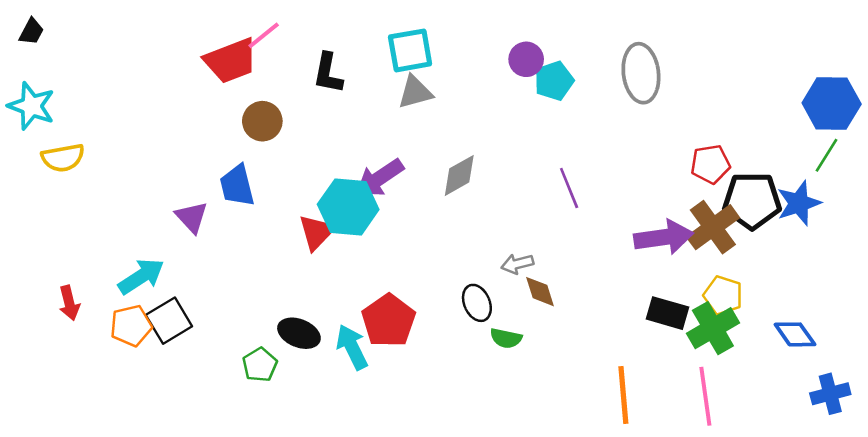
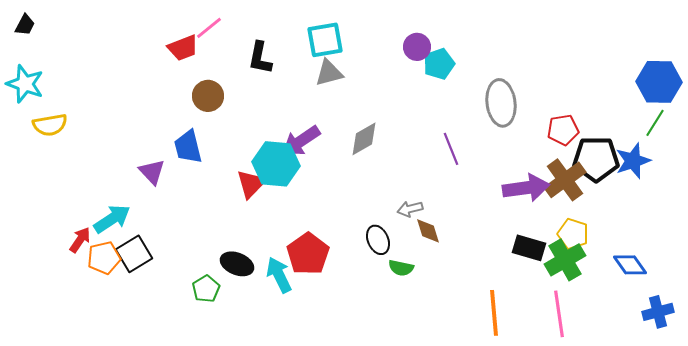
red trapezoid: (231, 61) -> (183, 48), size x0.7
gray ellipse: (641, 73) -> (501, 103), moved
red arrow: (69, 303) -> (80, 240), moved, turned -132

